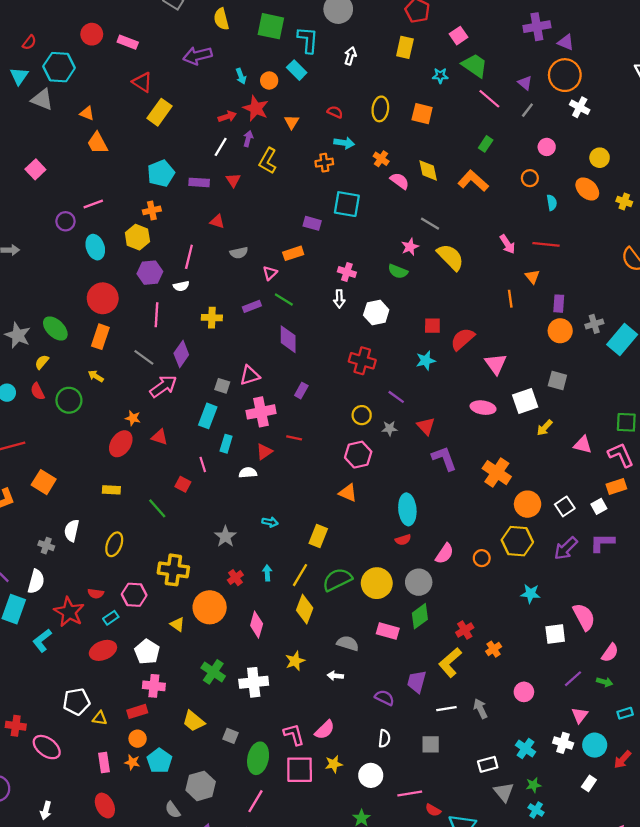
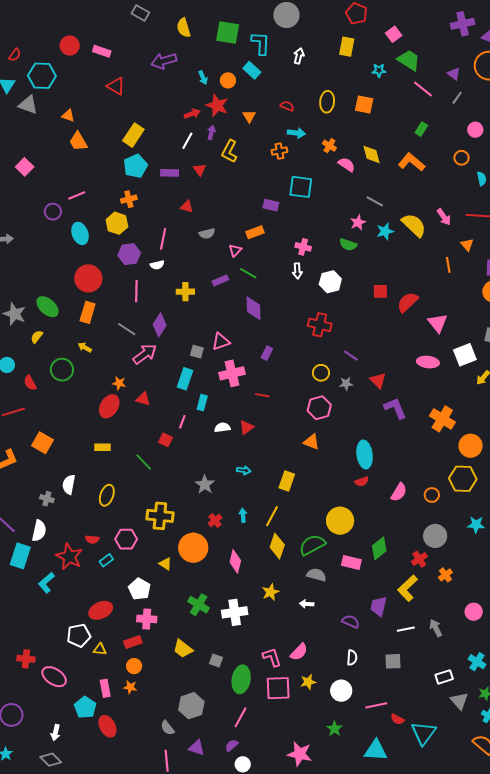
yellow rectangle: (159, 112) -> (133, 135), moved
yellow semicircle: (450, 257) -> (414, 225), moved
cyan star: (426, 361) -> (385, 231), moved
red semicircle: (38, 391) -> (30, 383), moved
red triangle: (264, 452) -> (246, 427), moved
pink line: (203, 464) -> (182, 422), turned 40
green semicircle: (337, 580) -> (312, 545), moved
gray circle: (419, 582) -> (435, 536), moved
red ellipse: (103, 650) -> (101, 610), moved
cyan pentagon: (159, 761) -> (85, 707), moved

